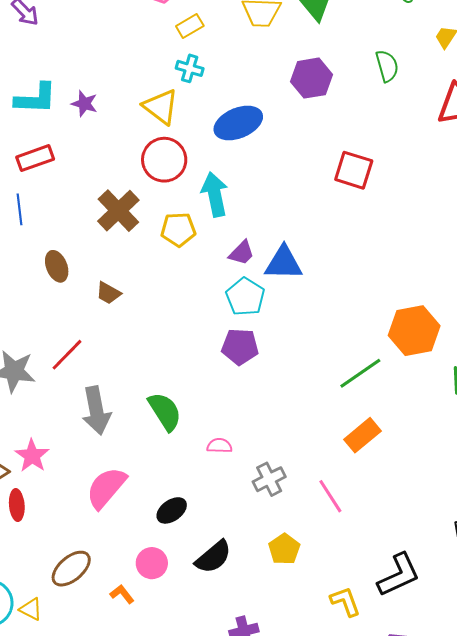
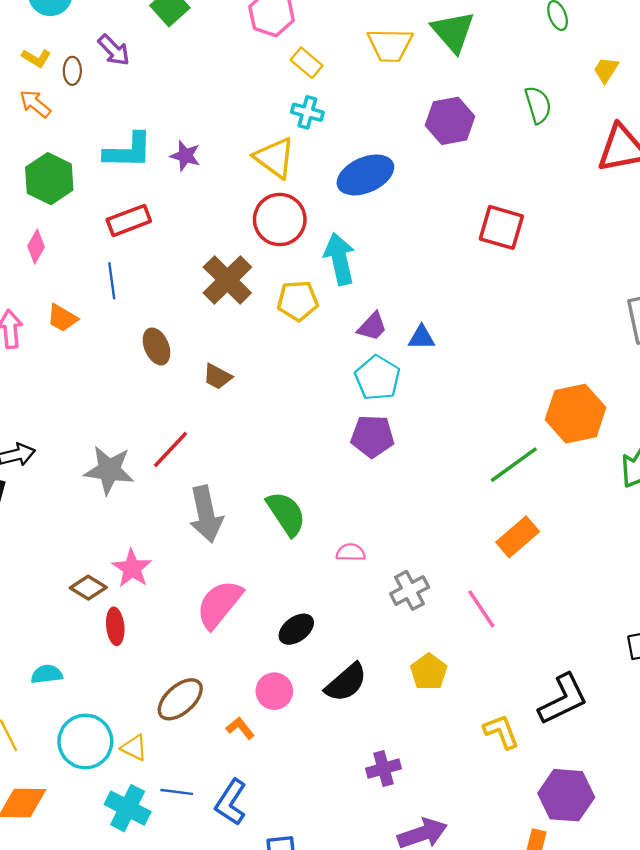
yellow rectangle: (190, 26) -> (307, 63), turned 72
blue triangle: (284, 263) -> (421, 338), size x0.6

